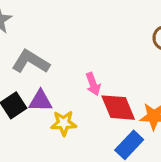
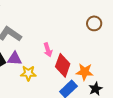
red diamond: (118, 108) -> (63, 65), turned 40

